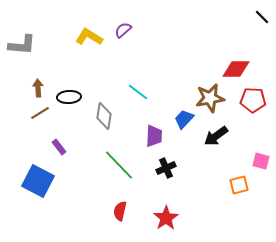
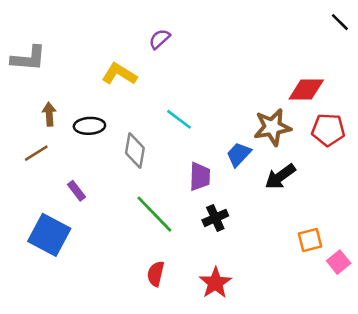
yellow L-shape: (89, 37) -> (119, 74), moved
brown line: (40, 113) -> (36, 153), moved
pink square: (261, 161) -> (339, 262), moved, turned 36

